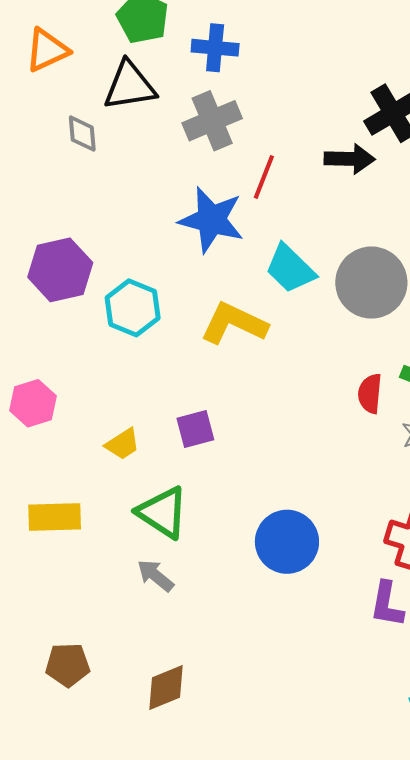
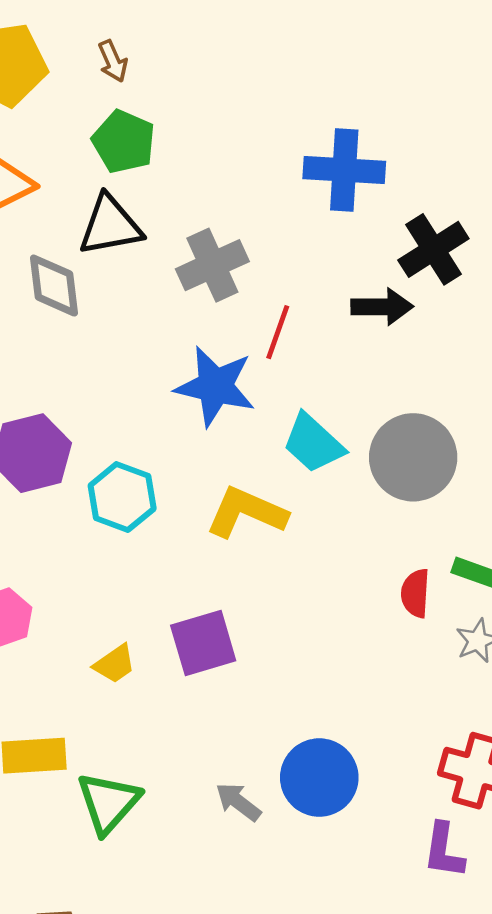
blue cross: (215, 48) -> (344, 170), moved, size x1.4
gray diamond: (82, 134) -> (54, 286), size x1.4
purple square: (195, 429) -> (203, 643), size x1.4
green triangle: (163, 512) -> (108, 803), moved, turned 40
gray arrow: (155, 576) -> (238, 802), moved

